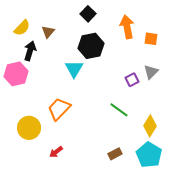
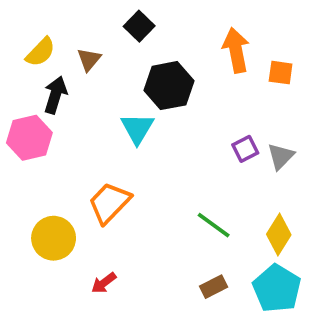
black square: (88, 14) -> (139, 26), moved
gray triangle: (151, 72) -> (281, 156), moved
green line: (119, 110) -> (214, 225), moved

